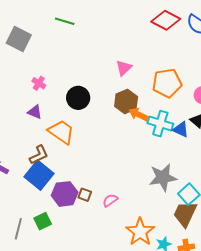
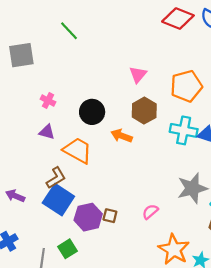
green line: (65, 21) -> (69, 31), turned 36
gray square: (19, 39) -> (21, 55), turned -30
orange arrow: (138, 114) -> (122, 136), moved
pink semicircle: (110, 200) -> (150, 212), moved

